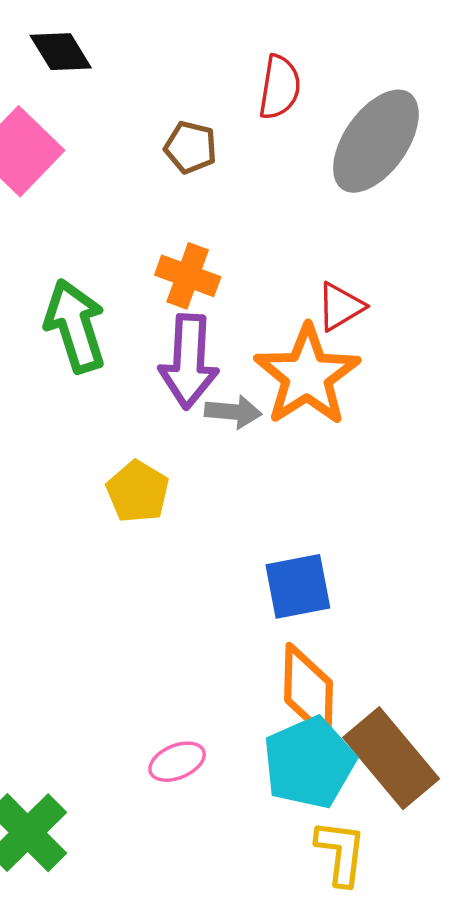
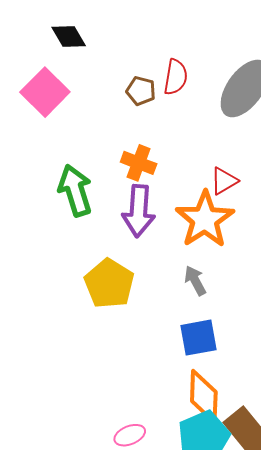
red semicircle: (280, 87) -> (176, 77), moved
gray arrow: (233, 412) -> (195, 281), moved, turned -124
yellow pentagon: (138, 492) -> (109, 284), size x1.4

